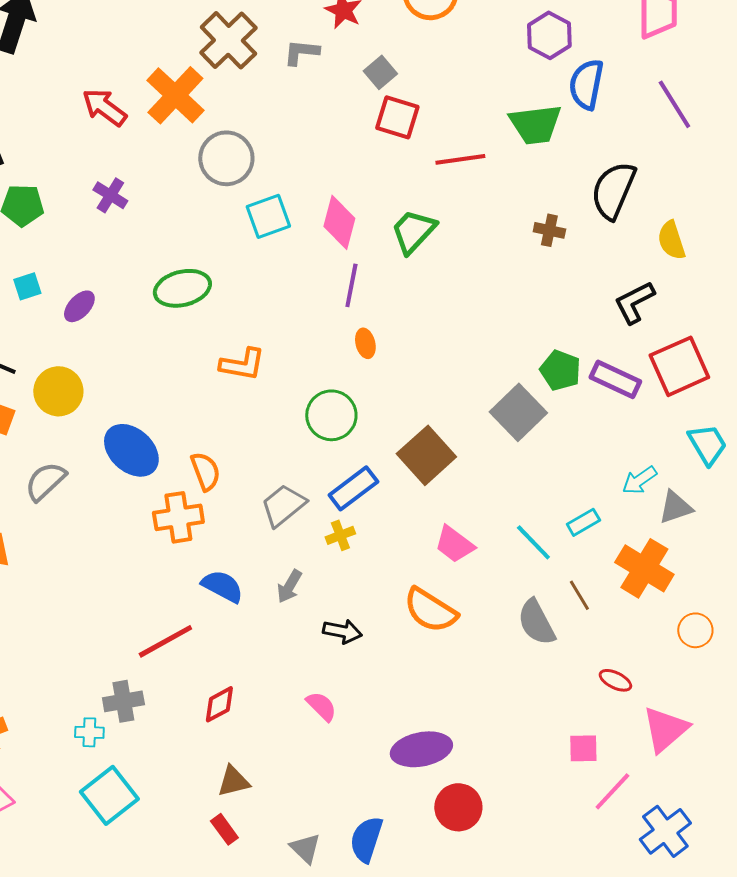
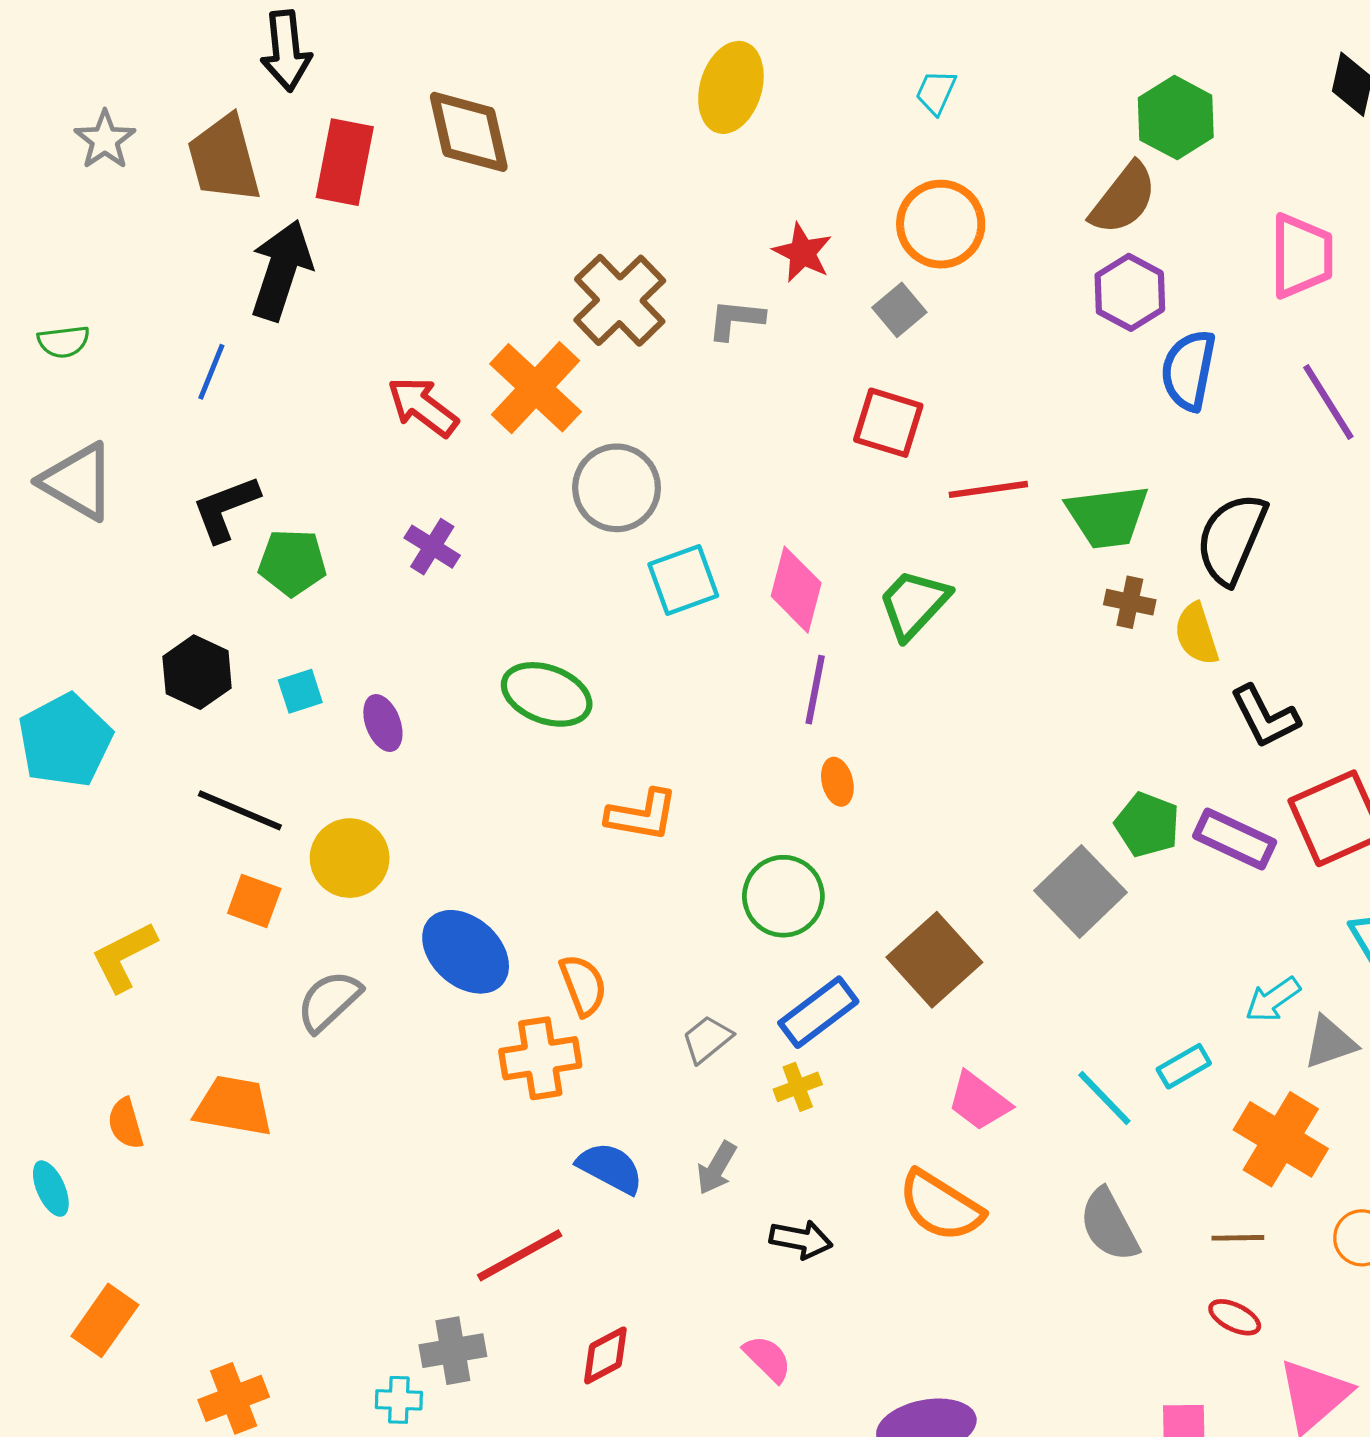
gray square: (380, 72) -> (899, 310), moved
green trapezoid: (535, 124) -> (1108, 516), moved
yellow semicircle: (671, 240) -> (1197, 634), moved
green ellipse: (182, 288) -> (547, 694), turned 34
black L-shape: (634, 302) -> (1265, 717), turned -90
purple ellipse: (79, 306) -> (383, 723), turned -64
gray trapezoid: (283, 505) -> (707, 1039), size x0.7
brown line: (579, 595) -> (1238, 1238), moved, turned -60

